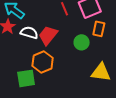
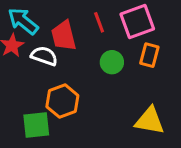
red trapezoid: (48, 35) -> (64, 36), moved, turned -55
green circle: (82, 42) -> (112, 62), moved

